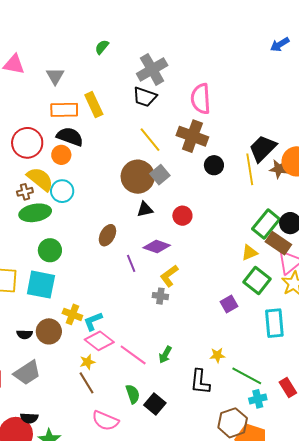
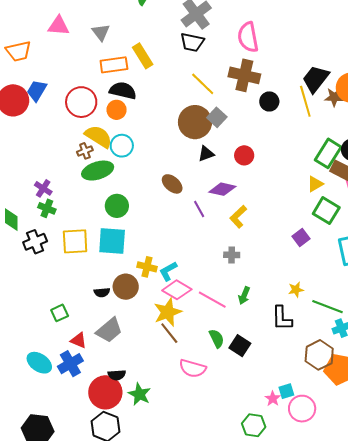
brown ellipse: (107, 235) -> (172, 184), turned -70
gray cross: (160, 296) -> (232, 255), moved
yellow star: (87, 362) -> (168, 312), size x1.8

